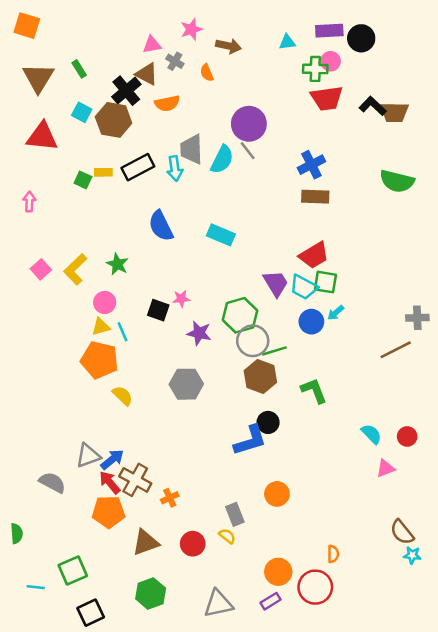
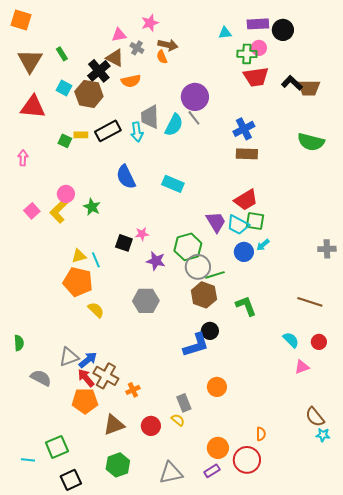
brown arrow: (228, 46) -> (168, 45), moved
pink circle: (105, 302) -> (66, 194), moved
brown line: (396, 350) -> (310, 302), moved, turned 45
green semicircle: (17, 533) -> (19, 343), moved

